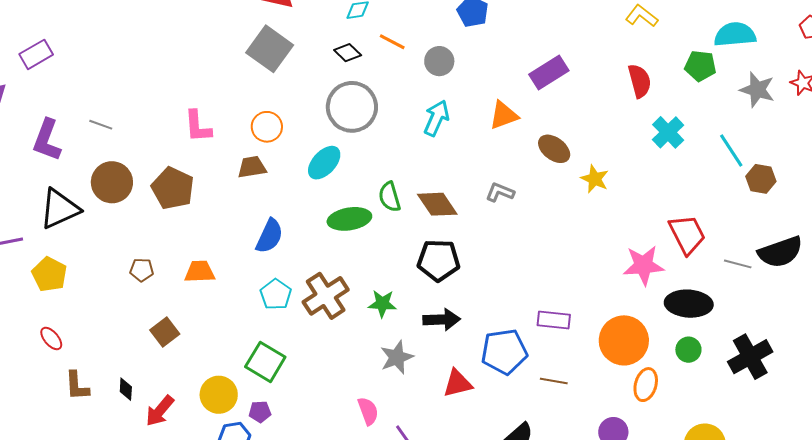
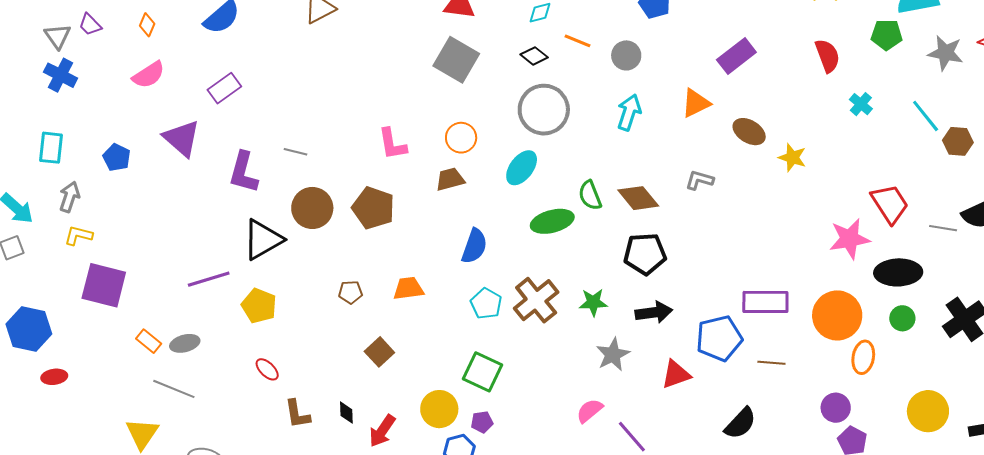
cyan cross: (668, 132) -> (861, 104), size x0.7
purple rectangle: (554, 320) -> (765, 302), size x1.4
pink semicircle: (368, 411) -> (590, 411), turned -104

